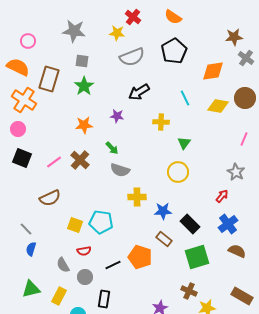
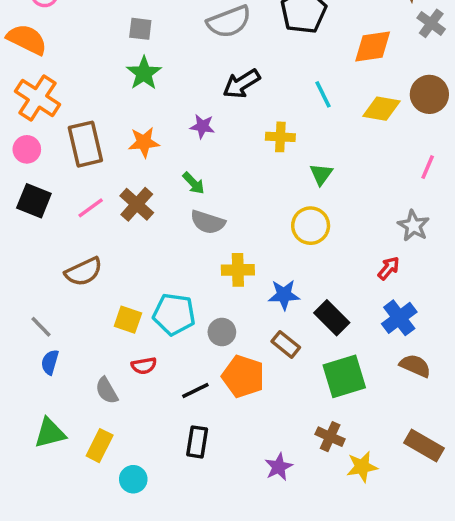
brown rectangle: (49, 79) -> (85, 144), moved, turned -30
gray circle: (85, 277) -> (222, 332), moved
black rectangle: (104, 299) -> (197, 442), moved

